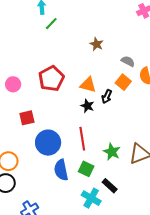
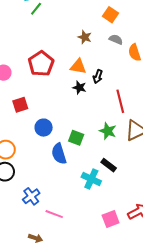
brown star: (97, 44) -> (85, 37), moved
orange square: (123, 82) -> (111, 15), moved
red line: (82, 139) -> (120, 101), moved
blue circle: (48, 143) -> (44, 128), size x0.7
green square: (86, 169) -> (76, 138), moved

